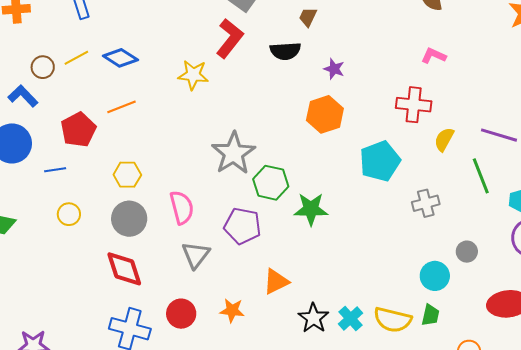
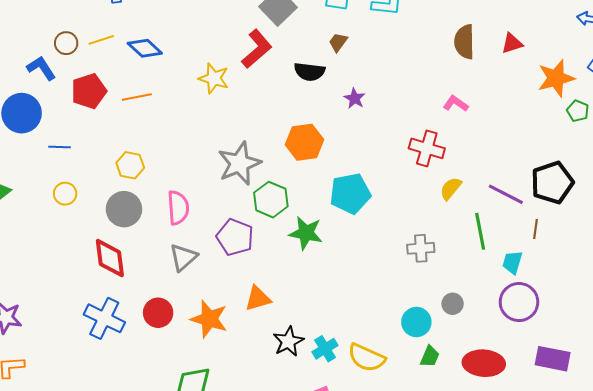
orange hexagon: (325, 114) -> (305, 142), moved
red pentagon: (78, 130) -> (89, 91), moved
cyan pentagon: (380, 161) -> (350, 193), moved
orange star: (232, 310) -> (209, 319), size x1.5
green trapezoid: (430, 315) -> (430, 357), moved

